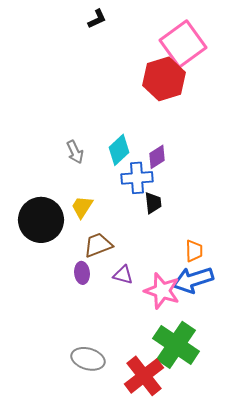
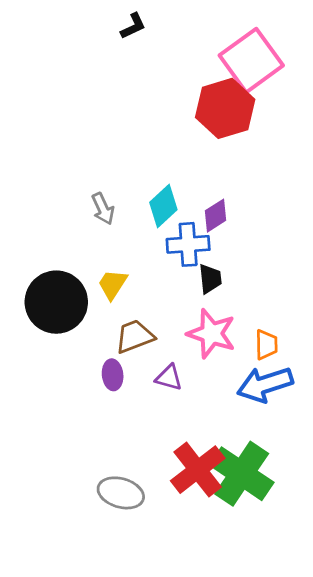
pink star: (162, 291) -> (211, 334), moved
red cross: (144, 376) -> (198, 470), moved

